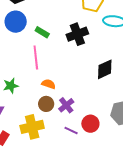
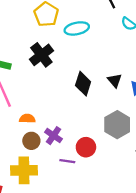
black diamond: (105, 69) -> (83, 84), turned -30
yellow cross: (32, 127) -> (24, 170), turned 30

